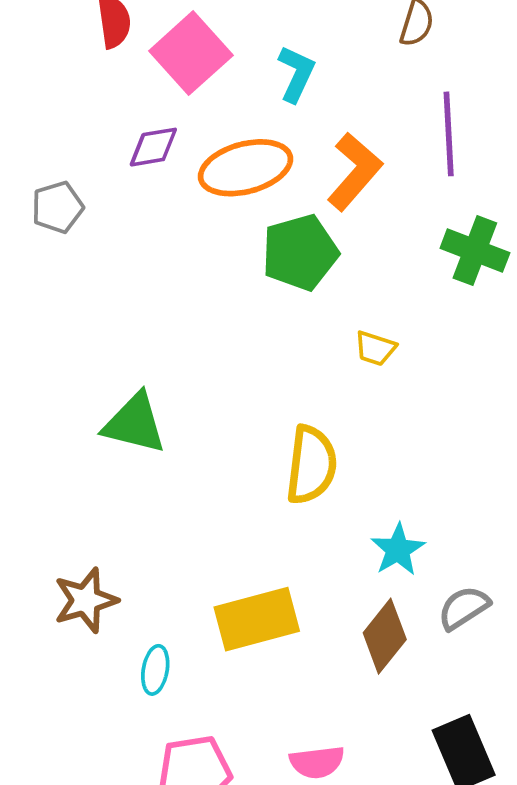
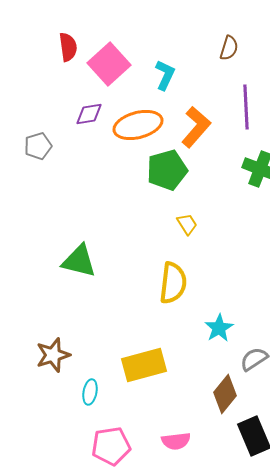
yellow trapezoid: (375, 348) -> (187, 224), moved, turned -140
brown diamond: (385, 636) -> (225, 394), moved

